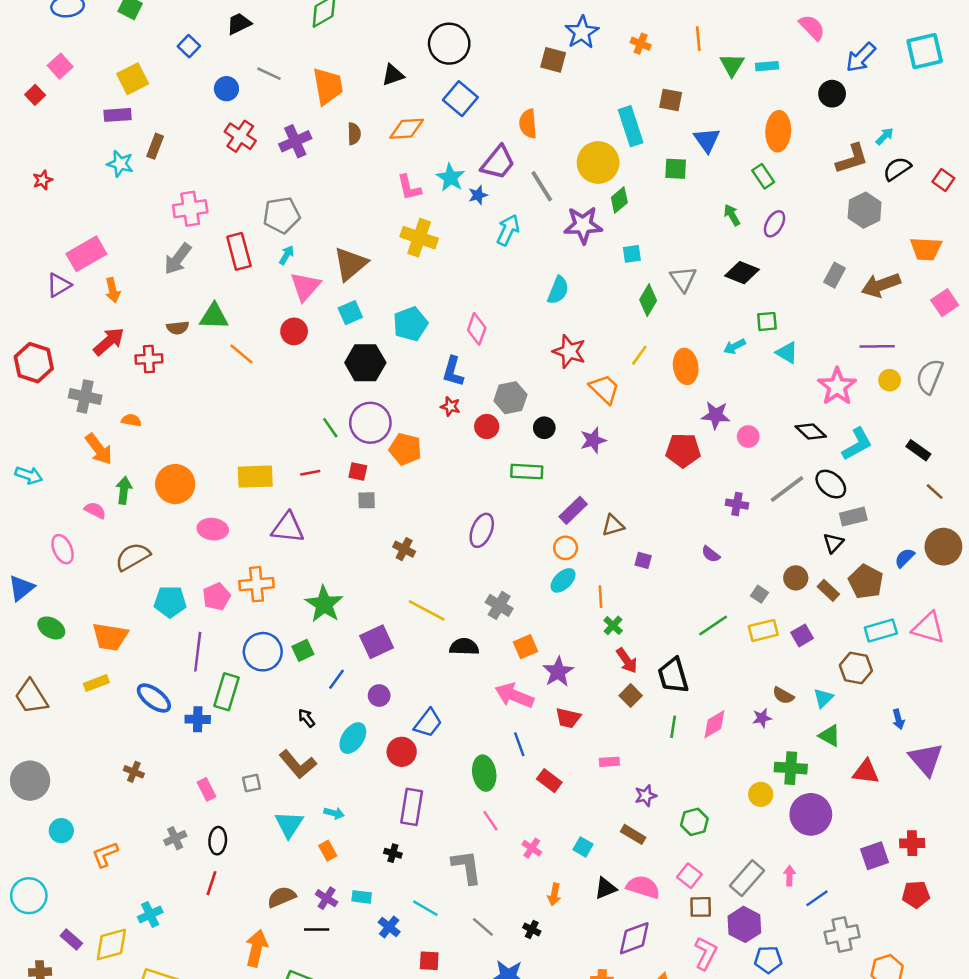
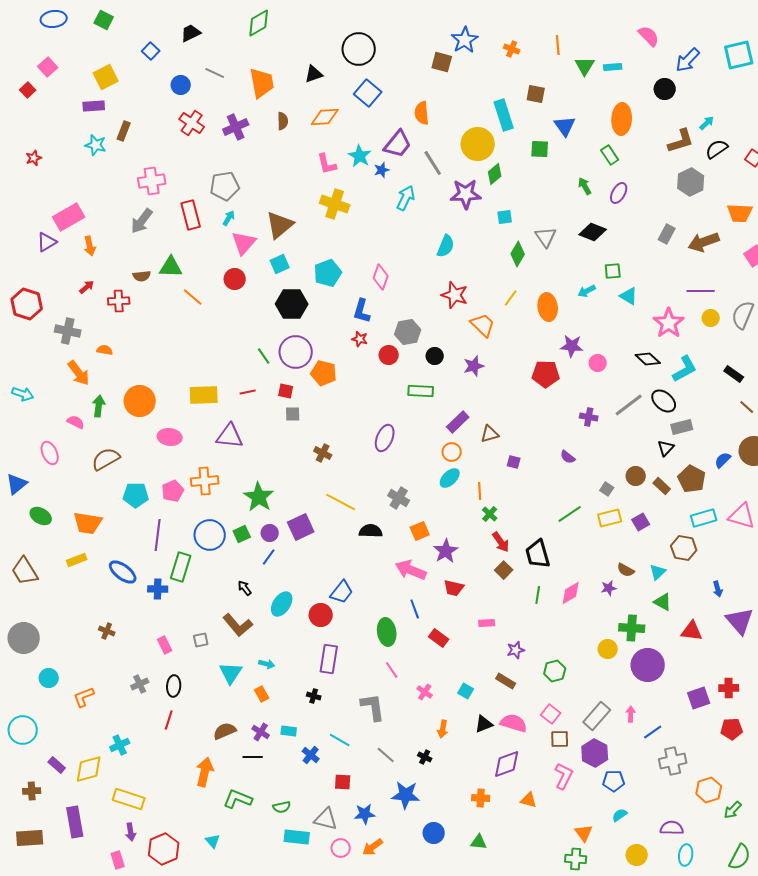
red arrow: (109, 341) -> (87, 287), size x0.6
purple circle: (379, 696) -> (270, 533), moved

